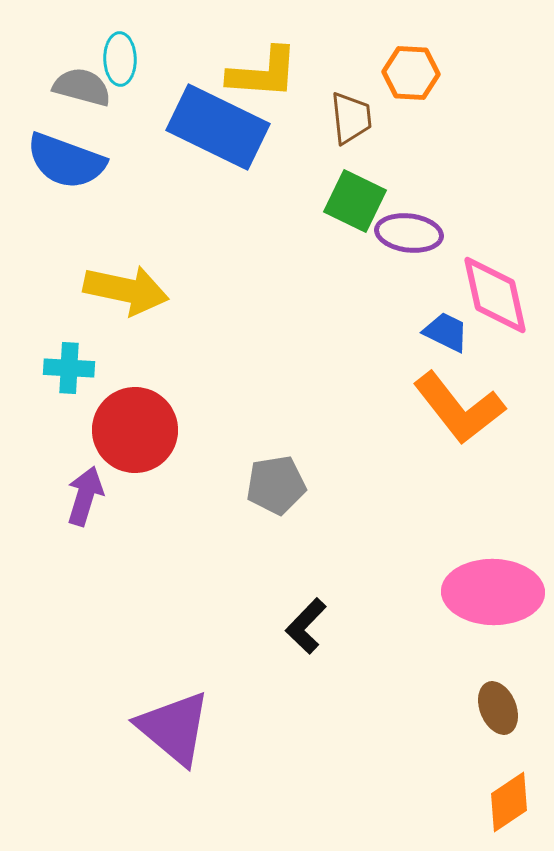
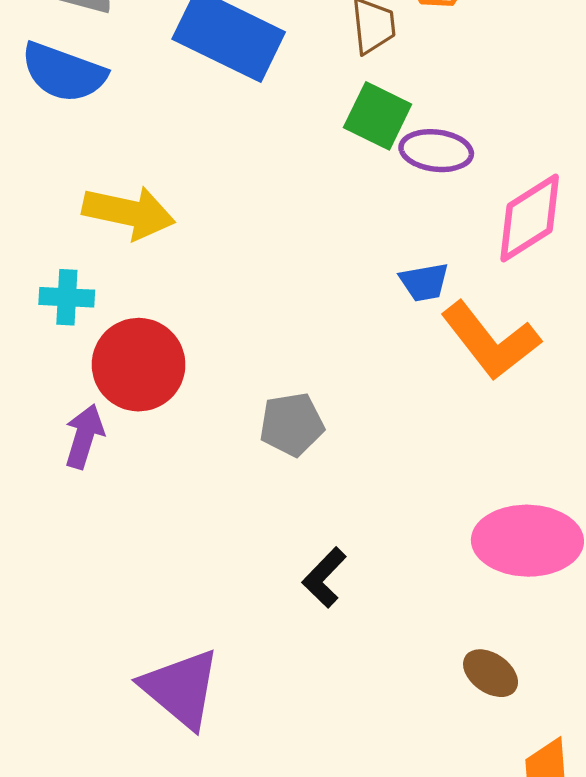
pink diamond: (495, 295) -> (530, 218), turned 70
blue trapezoid: (446, 332) -> (424, 282), moved, turned 144
brown ellipse: (498, 708) -> (491, 673), moved, turned -33

